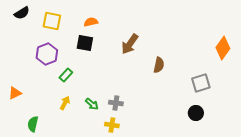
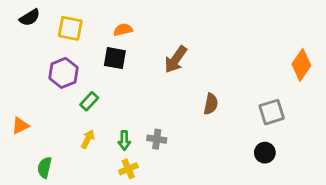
brown semicircle: (159, 65) -> (211, 104), moved
green arrow: (92, 104) -> (124, 140), turned 48
yellow cross: (112, 125) -> (128, 169), moved, turned -32

